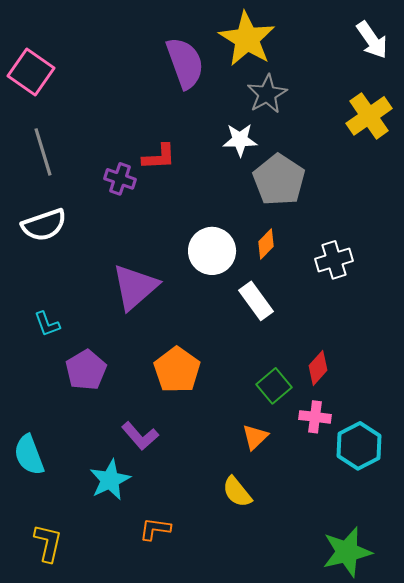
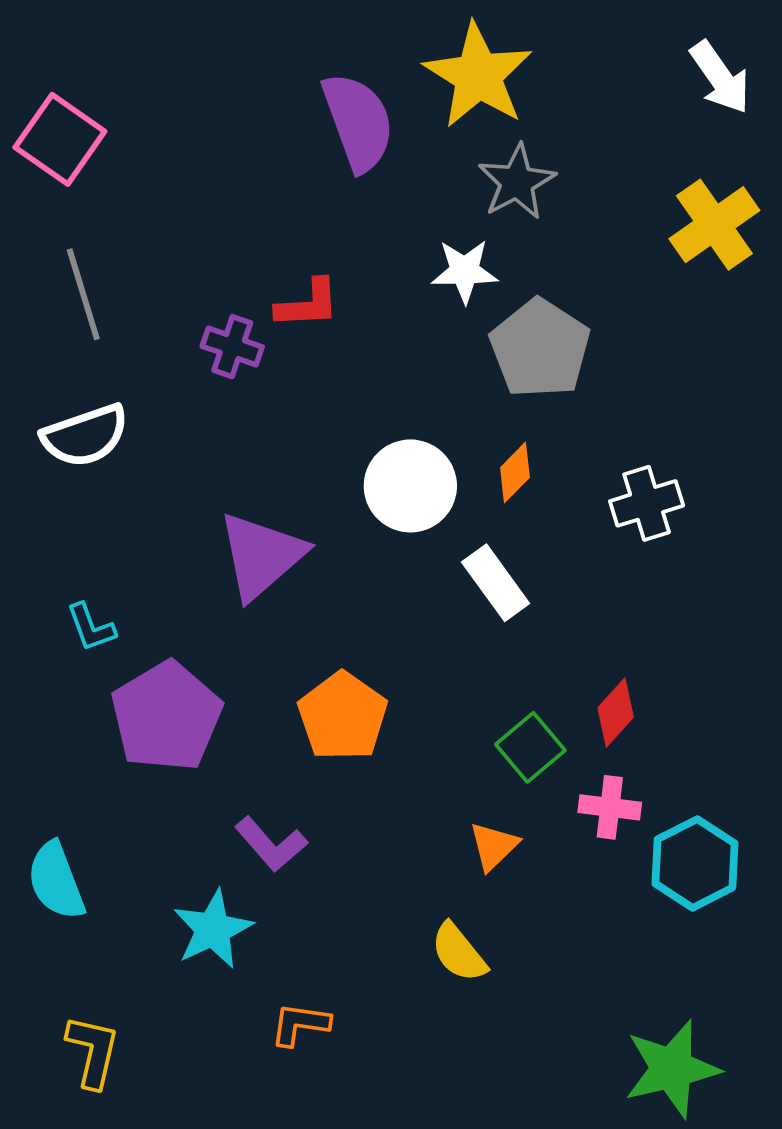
purple pentagon: (86, 370) -> (166, 716), size x1.4

